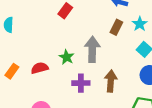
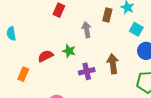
gray arrow: (92, 49) -> (87, 30), moved, size x0.7
red semicircle: (40, 68) -> (46, 56), moved

